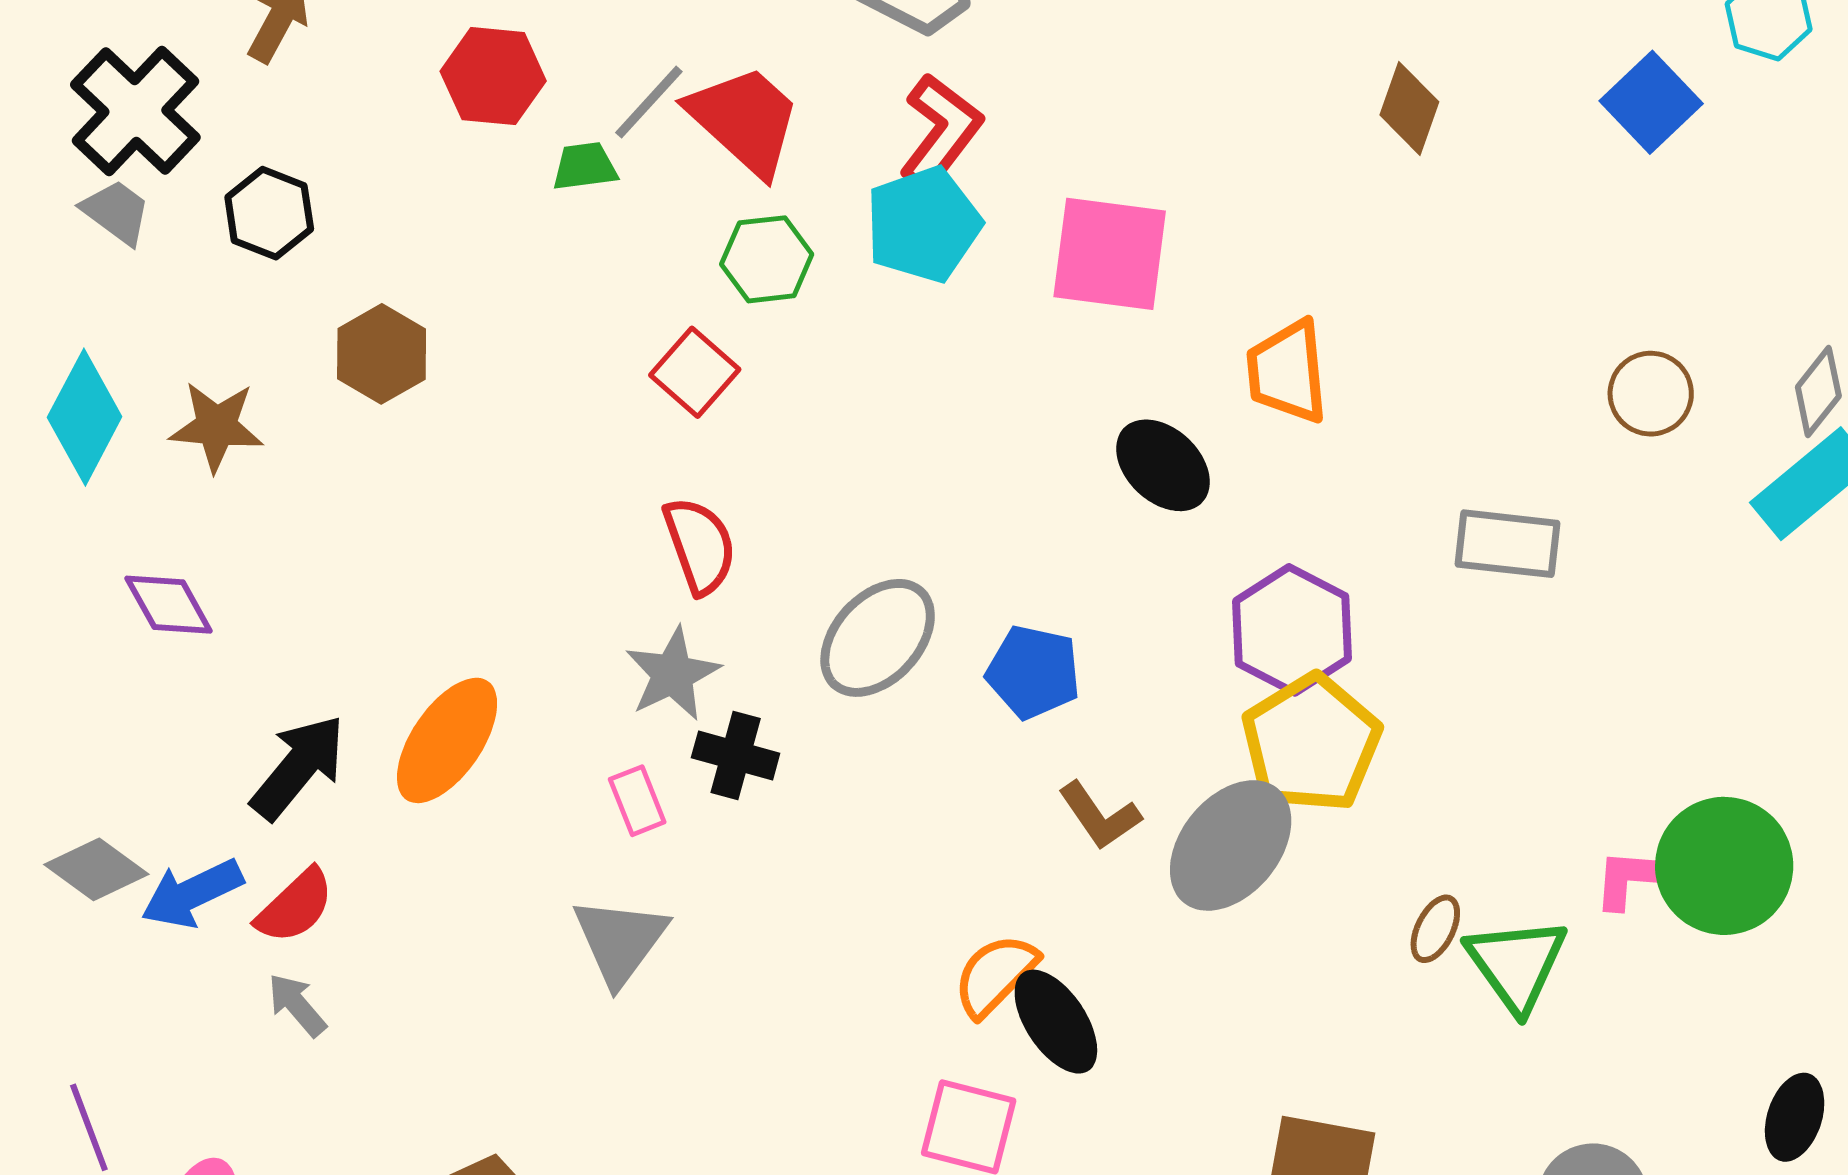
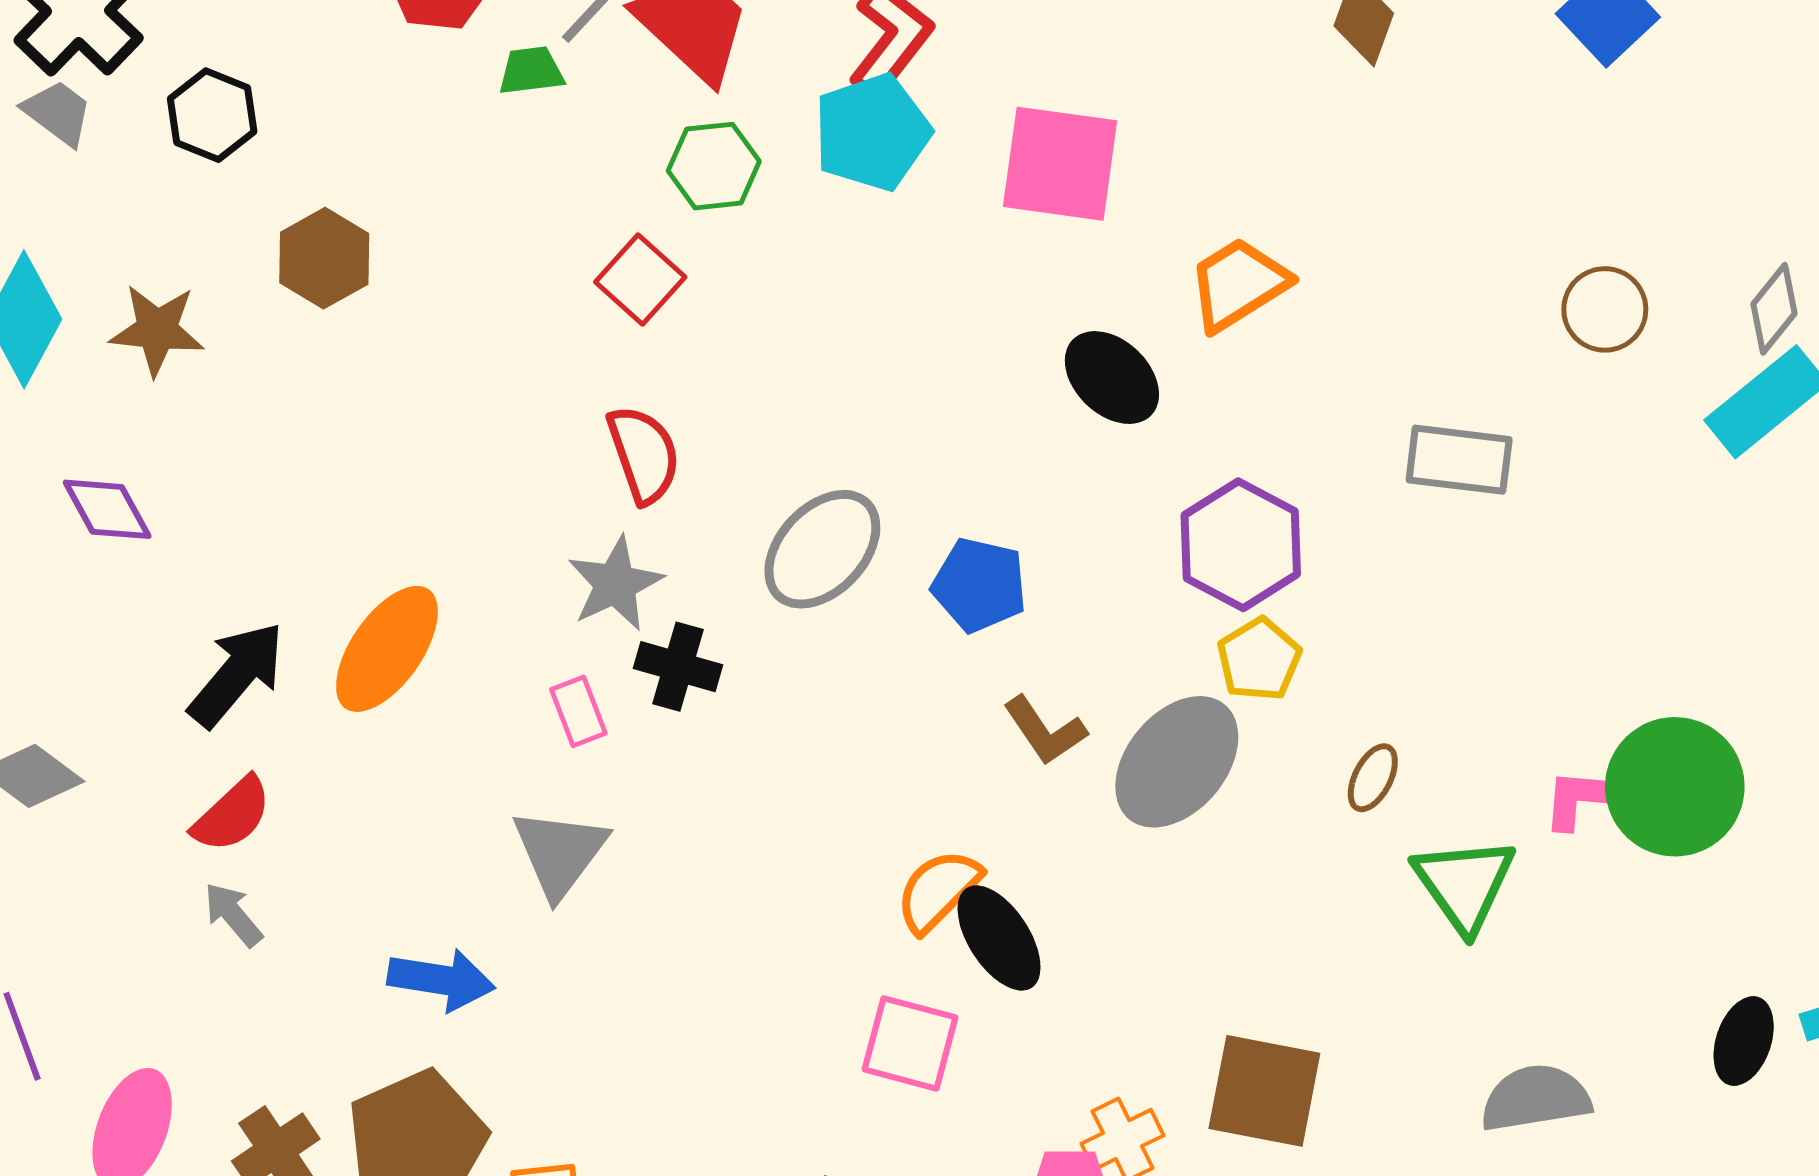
orange trapezoid: (1287, 372) -> (1238, 284), turned 63
yellow pentagon: (1311, 743) -> (1259, 659), size x0.6
blue arrow: (192, 893) -> (441, 980), moved, turned -146
brown ellipse: (1435, 929) -> (1373, 778), moved

